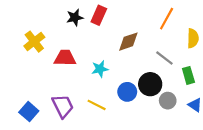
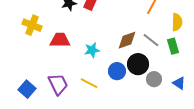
yellow cross: (34, 42) -> (32, 25), turned -30
brown diamond: (128, 42) -> (127, 40), moved
green rectangle: (188, 75) -> (173, 46), moved

